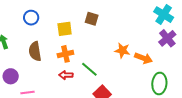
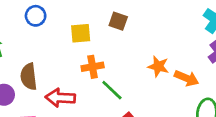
brown semicircle: (35, 51) -> (29, 77), moved
orange cross: (65, 54) -> (93, 67), moved
red arrow: (66, 75) -> (60, 98), moved, size x1.5

